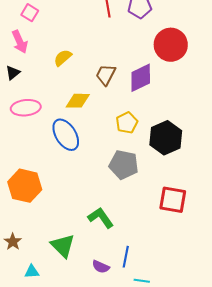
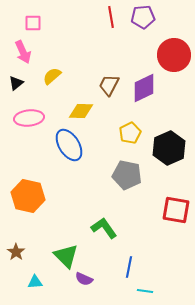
pink square: (30, 13) -> (33, 23), turned -30
yellow semicircle: (63, 58) -> (52, 76), moved
purple semicircle: (101, 267) -> (84, 279), moved

